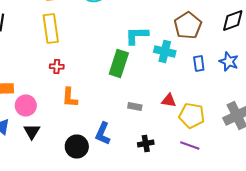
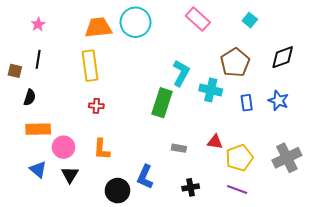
cyan L-shape: (137, 36) -> (181, 73), turned 120
orange L-shape: (70, 98) -> (102, 149), moved
yellow pentagon: (192, 116) -> (239, 158), turned -30

